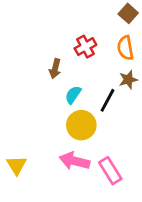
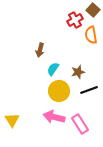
red cross: (85, 47) -> (75, 20), moved
brown star: (128, 80) -> (78, 72), moved
black line: (108, 100) -> (89, 90), moved, turned 42

